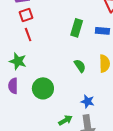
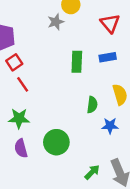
green semicircle: (80, 66) -> (92, 105), turned 56
blue star: (88, 101) -> (110, 126), moved

